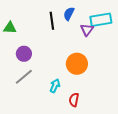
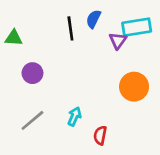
orange circle: (77, 64) -> (134, 87), moved
gray line: (24, 77) -> (32, 120), moved

